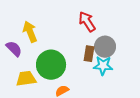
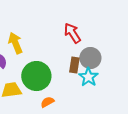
cyan star: (103, 66) -> (88, 77), turned 30

